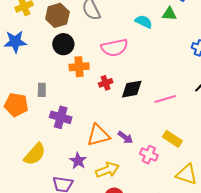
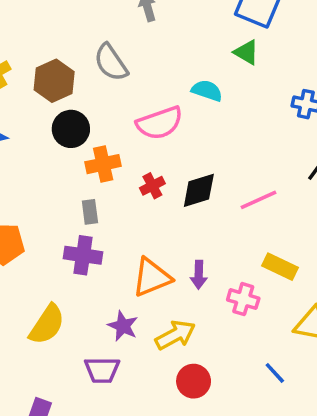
green triangle: (169, 14) -> (246, 52), turned 35
cyan semicircle: (144, 22) -> (207, 91), moved
gray rectangle: (42, 90) -> (90, 212), moved
purple arrow: (125, 137) -> (199, 275), turned 63

